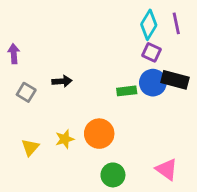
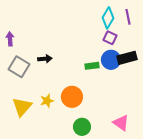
black rectangle: (175, 80) -> (127, 58), turned -30
gray square: (26, 92) -> (19, 67), size x1.5
yellow triangle: (30, 147) -> (22, 107), size x1.5

